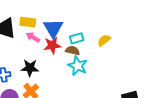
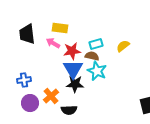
yellow rectangle: (28, 22) -> (60, 28), moved
blue triangle: (53, 28) -> (73, 69), moved
black star: (30, 68) -> (75, 84), moved

